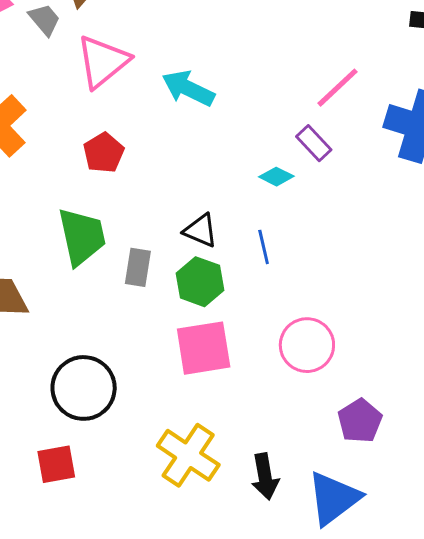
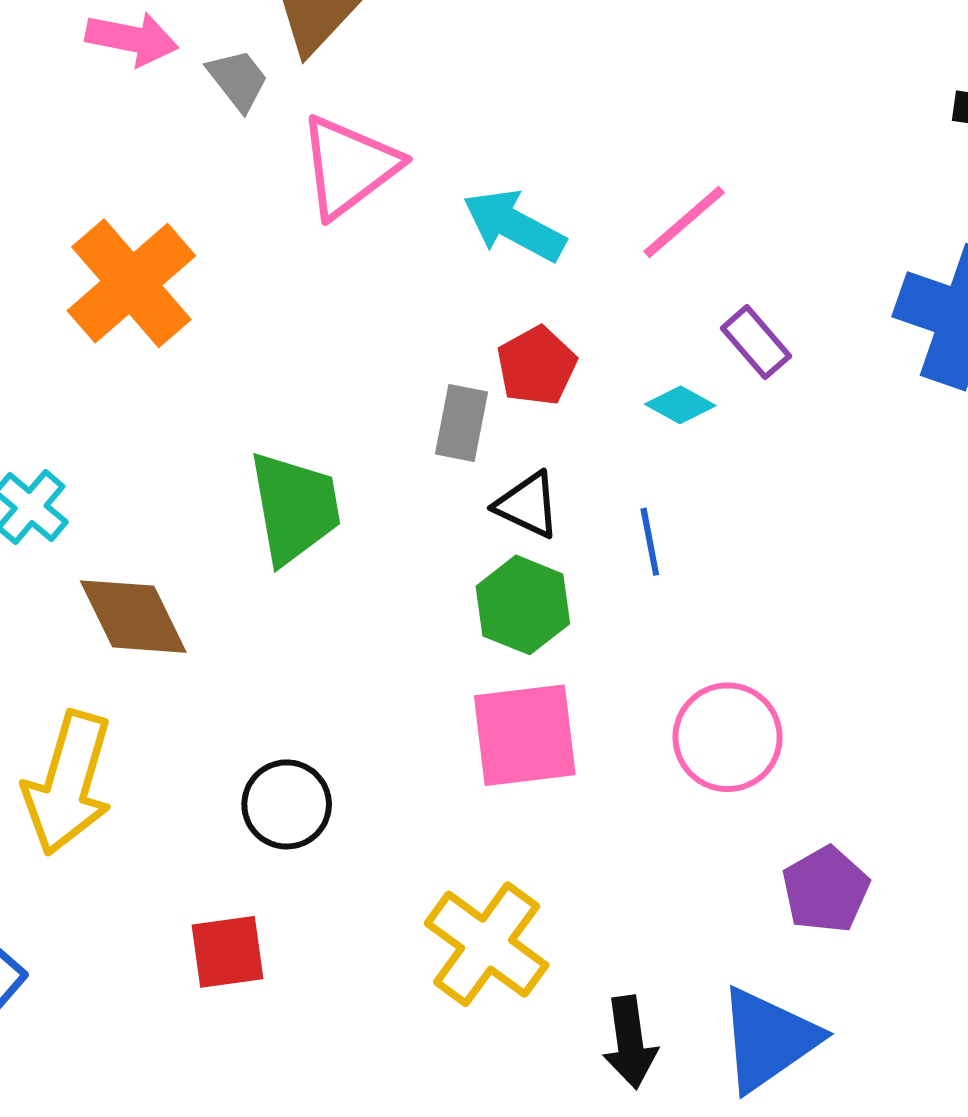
pink line: (338, 88) -> (684, 222), moved
red pentagon: (104, 153) -> (537, 366), moved
gray rectangle: (138, 267) -> (461, 423), moved
black circle: (84, 388) -> (287, 804), size x0.7
black arrow: (265, 477) -> (630, 1042), moved

